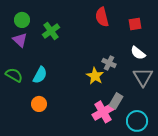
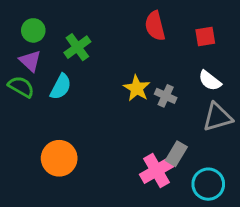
green semicircle: (14, 75) -> (21, 87), moved
cyan semicircle: (40, 75) -> (61, 87), moved
yellow star: (95, 76) -> (137, 88), moved
gray triangle: (143, 77) -> (217, 117), turned 45
orange circle: (39, 104) -> (59, 158), size x1.5

